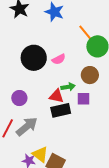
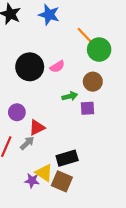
red triangle: (57, 96) -> (37, 128), moved, turned -35
black rectangle: (61, 110) -> (67, 158), moved
gray arrow: (27, 126) -> (27, 143), size x0.6

